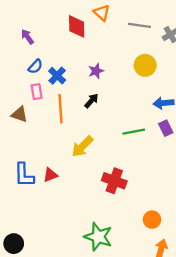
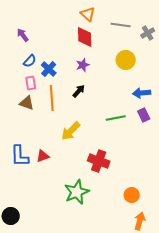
red diamond: (77, 26) -> (85, 37), moved
brown triangle: (19, 114) -> (27, 103), moved
green star: (98, 237) -> (77, 192), moved, turned 30

